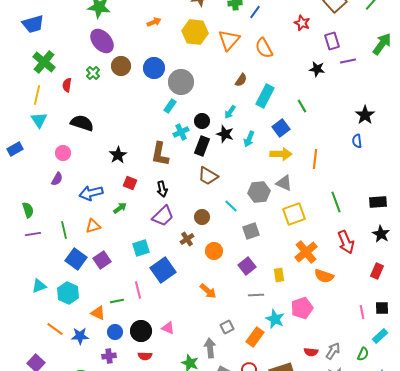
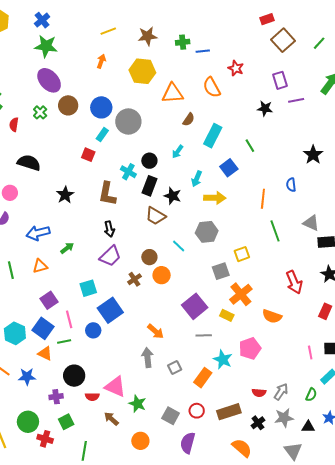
blue line: (255, 12) -> (203, 51), turned 48
orange arrow: (154, 22) -> (101, 61), turned -48
red star: (302, 23) -> (236, 68), moved
orange triangle: (229, 40) -> (173, 93), moved, turned 45
cyan rectangle: (170, 106) -> (102, 135), moved
cyan cross: (181, 132) -> (128, 172), turned -35
black star: (225, 134) -> (173, 196), moved
blue semicircle: (357, 141) -> (291, 185), moved
yellow arrow: (281, 154) -> (215, 198), moved
red square: (130, 183) -> (88, 155), moved
gray triangle: (284, 183) -> (311, 223), moved
green line: (336, 202) -> (275, 231), moved
yellow square: (294, 214) -> (242, 254), size x0.7
gray square: (251, 231) -> (221, 271), moved
orange circle: (214, 251) -> (162, 275), moved
orange cross: (306, 252) -> (241, 294), moved
blue square: (76, 259) -> (43, 328), moved
purple square: (247, 266) -> (195, 306), size x1.4
yellow rectangle: (279, 275) -> (227, 315), turned -56
pink line: (138, 290) -> (69, 319), moved
pink triangle: (168, 328) -> (115, 387), moved, size x1.6
black circle: (141, 331) -> (74, 376), moved
blue circle: (115, 332) -> (93, 330), moved
gray arrow: (210, 348) -> (147, 357), moved

